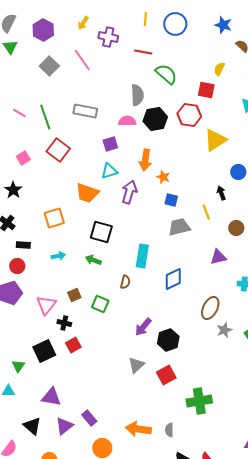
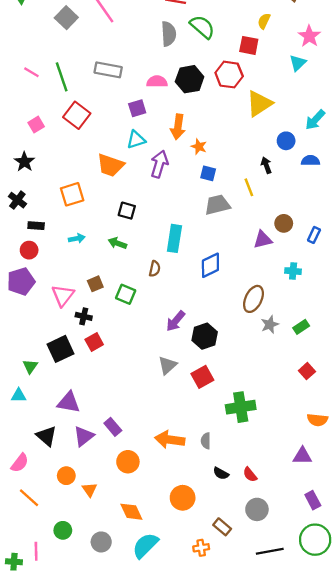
gray semicircle: (137, 95) -> (169, 34), moved
brown circle: (236, 228) -> (284, 223), moved
black square: (101, 232) -> (127, 211), size x0.7

